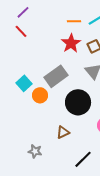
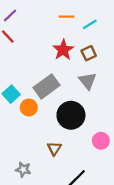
orange line: (74, 21) -> (66, 17), moved
brown triangle: (63, 132) -> (54, 148), turned -32

